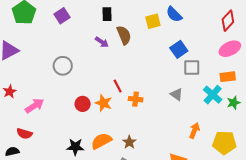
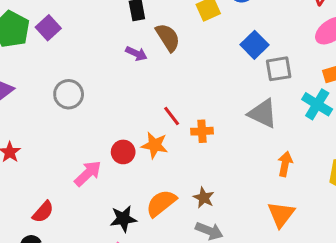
purple square: (62, 16) -> (48, 28), moved
gray circle: (63, 66) -> (69, 94), moved
gray triangle: (177, 94) -> (263, 113), size x1.5
pink arrow: (35, 106) -> (88, 173), moved
orange arrow: (194, 130) -> (285, 164), moved
red semicircle: (24, 134) -> (43, 212), turned -56

